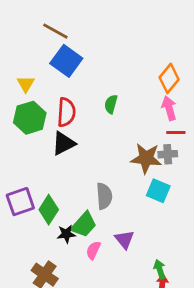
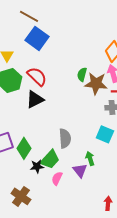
green semicircle: (111, 104) -> (82, 74), moved
red semicircle: (66, 112) -> (37, 76), turned -50
brown star: (146, 158) -> (96, 83), moved
green arrow: (160, 269) -> (90, 158), moved

